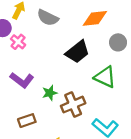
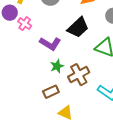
purple L-shape: (22, 80) -> (50, 44), moved
brown rectangle: (27, 121) -> (51, 92), moved

